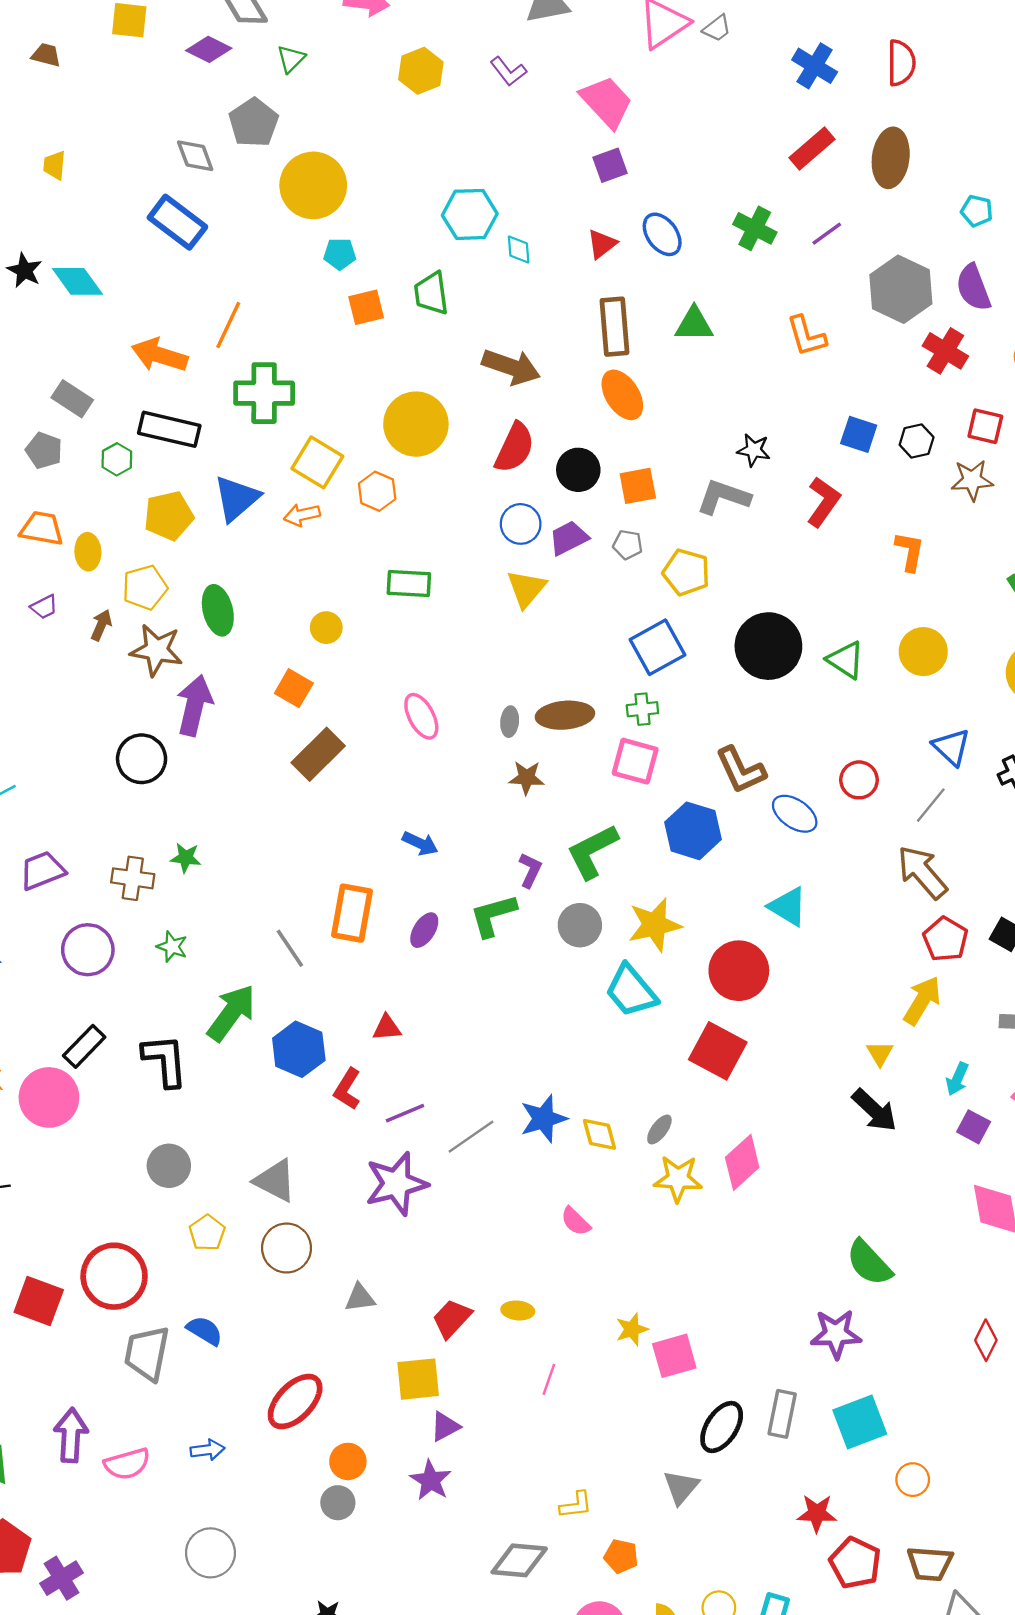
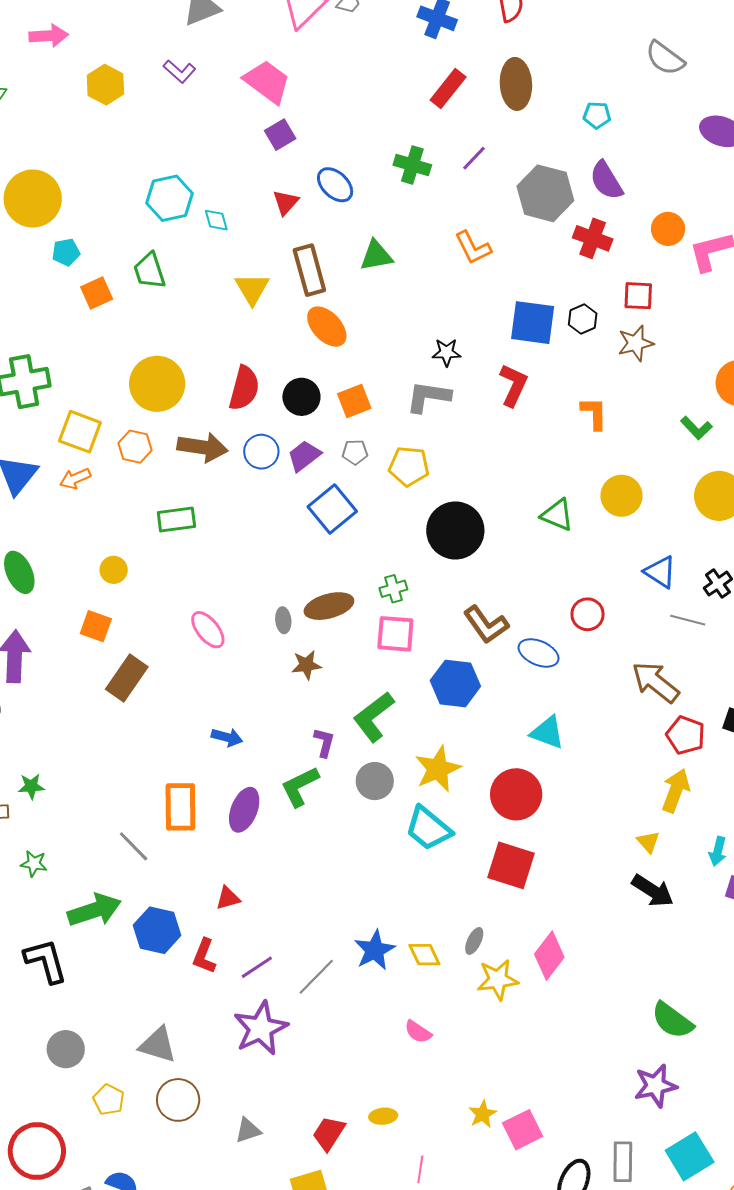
brown arrow: (511, 367) -> (202, 447), moved
blue square: (859, 434) -> (533, 323), size x1.5
yellow triangle: (526, 589) -> (252, 289), moved
black circle: (768, 646) -> (455, 530), moved
blue square: (657, 647) -> (332, 509), moved
gray line: (931, 805) -> (688, 620), moved, turned 76
purple ellipse: (424, 930) -> (244, 810), size x1.4
green arrow: (231, 1013) -> (94, 910), turned 46

